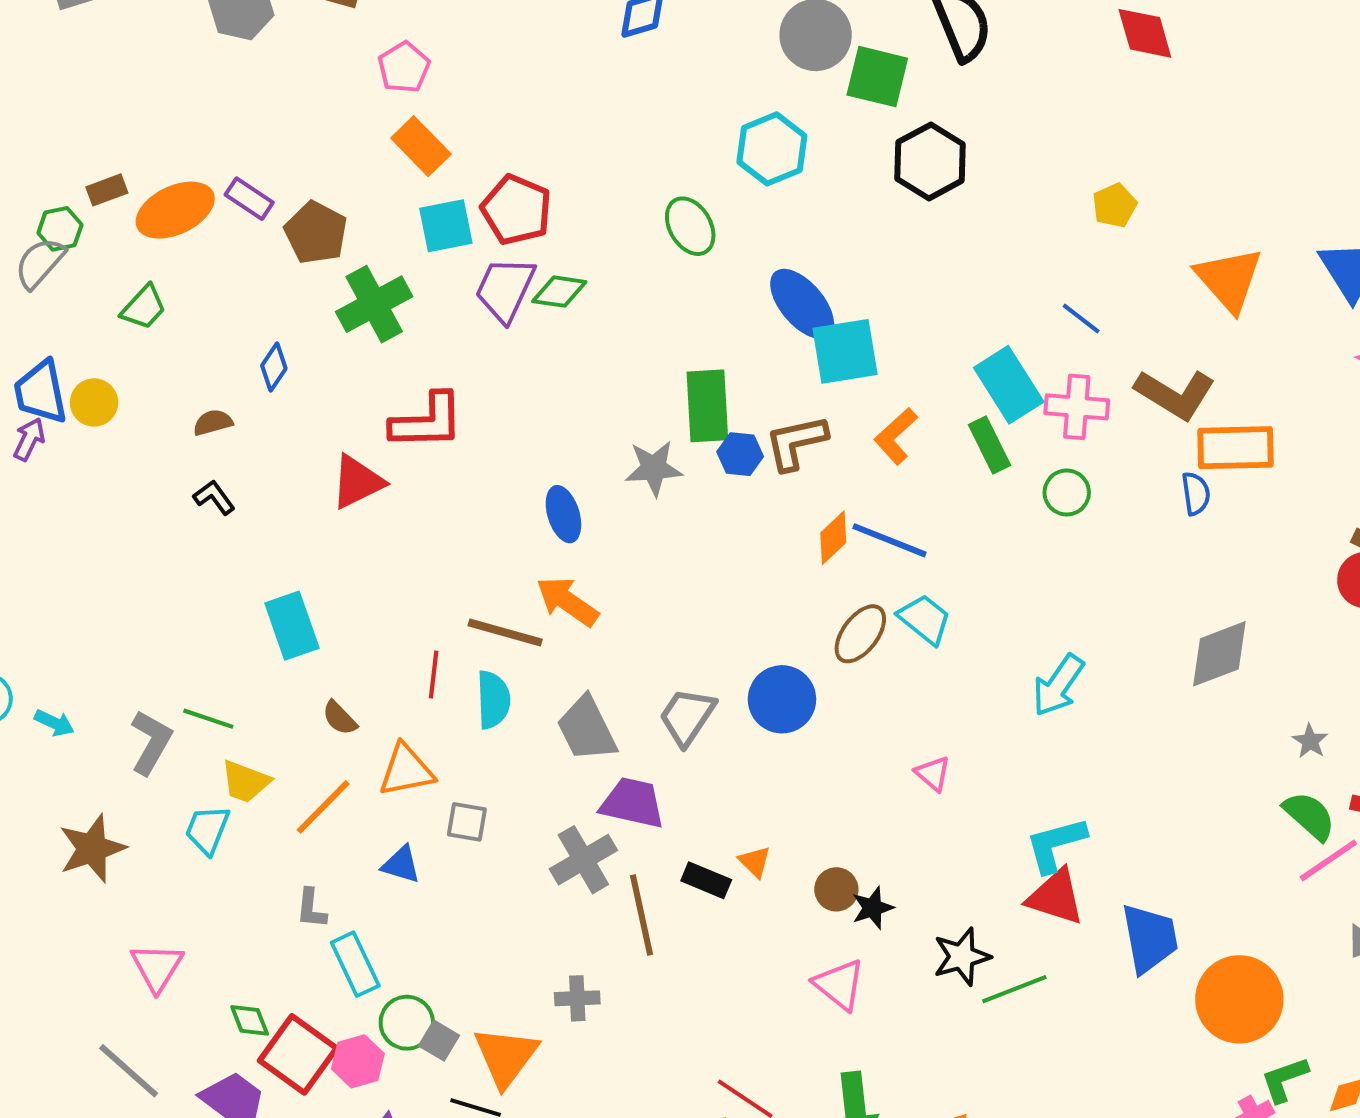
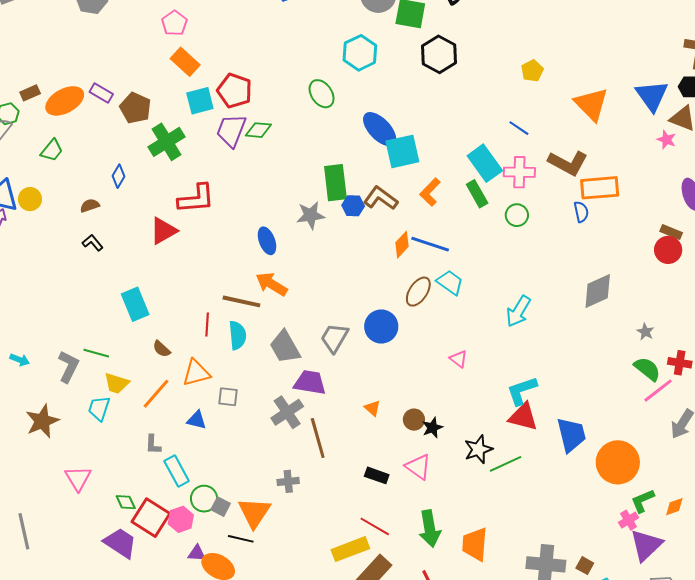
brown L-shape: (796, 443) -> (381, 198), turned 52
black rectangle: (706, 880) -> (377, 475), moved
gray line: (129, 1071) -> (24, 531), moved, turned 39

